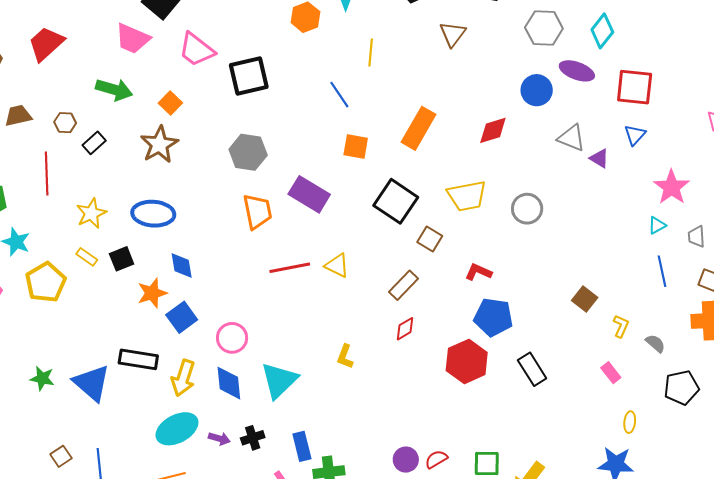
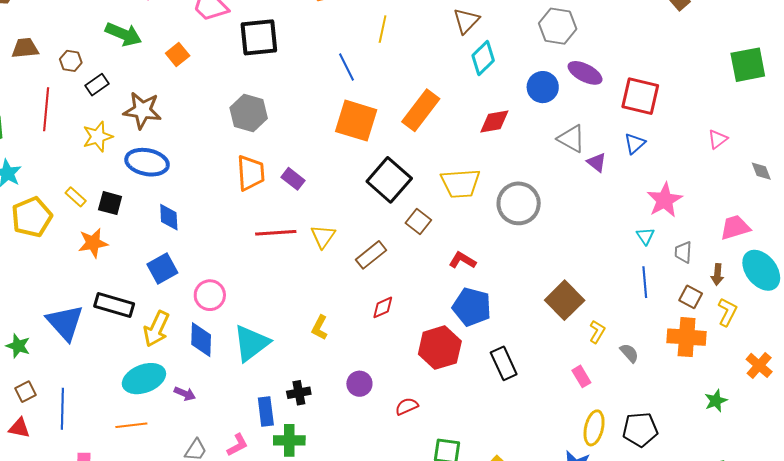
cyan diamond: (602, 31) -> (483, 58), moved
brown star: (159, 145) -> (142, 110), moved, turned 30
orange square: (356, 146) -> (356, 121), size x1.6
purple rectangle: (309, 194) -> (293, 179), moved, size x0.6
gray circle: (527, 209) -> (519, 203), size x1.4
yellow star: (91, 213) -> (98, 137), moved
cyan triangle: (657, 225) -> (645, 236), turned -42
black square: (122, 259) -> (110, 203), turned 30
yellow triangle: (337, 266) -> (323, 236), turned 32
brown rectangle: (403, 285) -> (371, 255), moved
orange star: (152, 293) -> (93, 243), moved
brown square: (585, 299) -> (565, 300), size x1.5
green star: (42, 378) -> (18, 346), moved
black pentagon: (681, 388) -> (640, 430), moved
yellow ellipse: (630, 422) -> (594, 428), size x1.6
black cross: (253, 438) -> (299, 393), moved
red semicircle: (436, 459) -> (407, 406), moved
purple circle: (406, 460) -> (359, 384), moved

